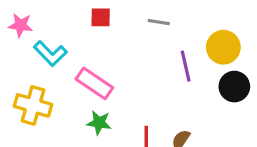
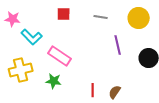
yellow circle: (223, 47) -> (139, 18), moved
yellow cross: (33, 105) -> (21, 70), turned -30
green star: (99, 123) -> (54, 81), moved

